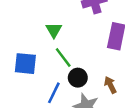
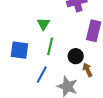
green line: (63, 57) -> (50, 46), turned 48
black circle: (78, 78) -> (76, 56), moved

